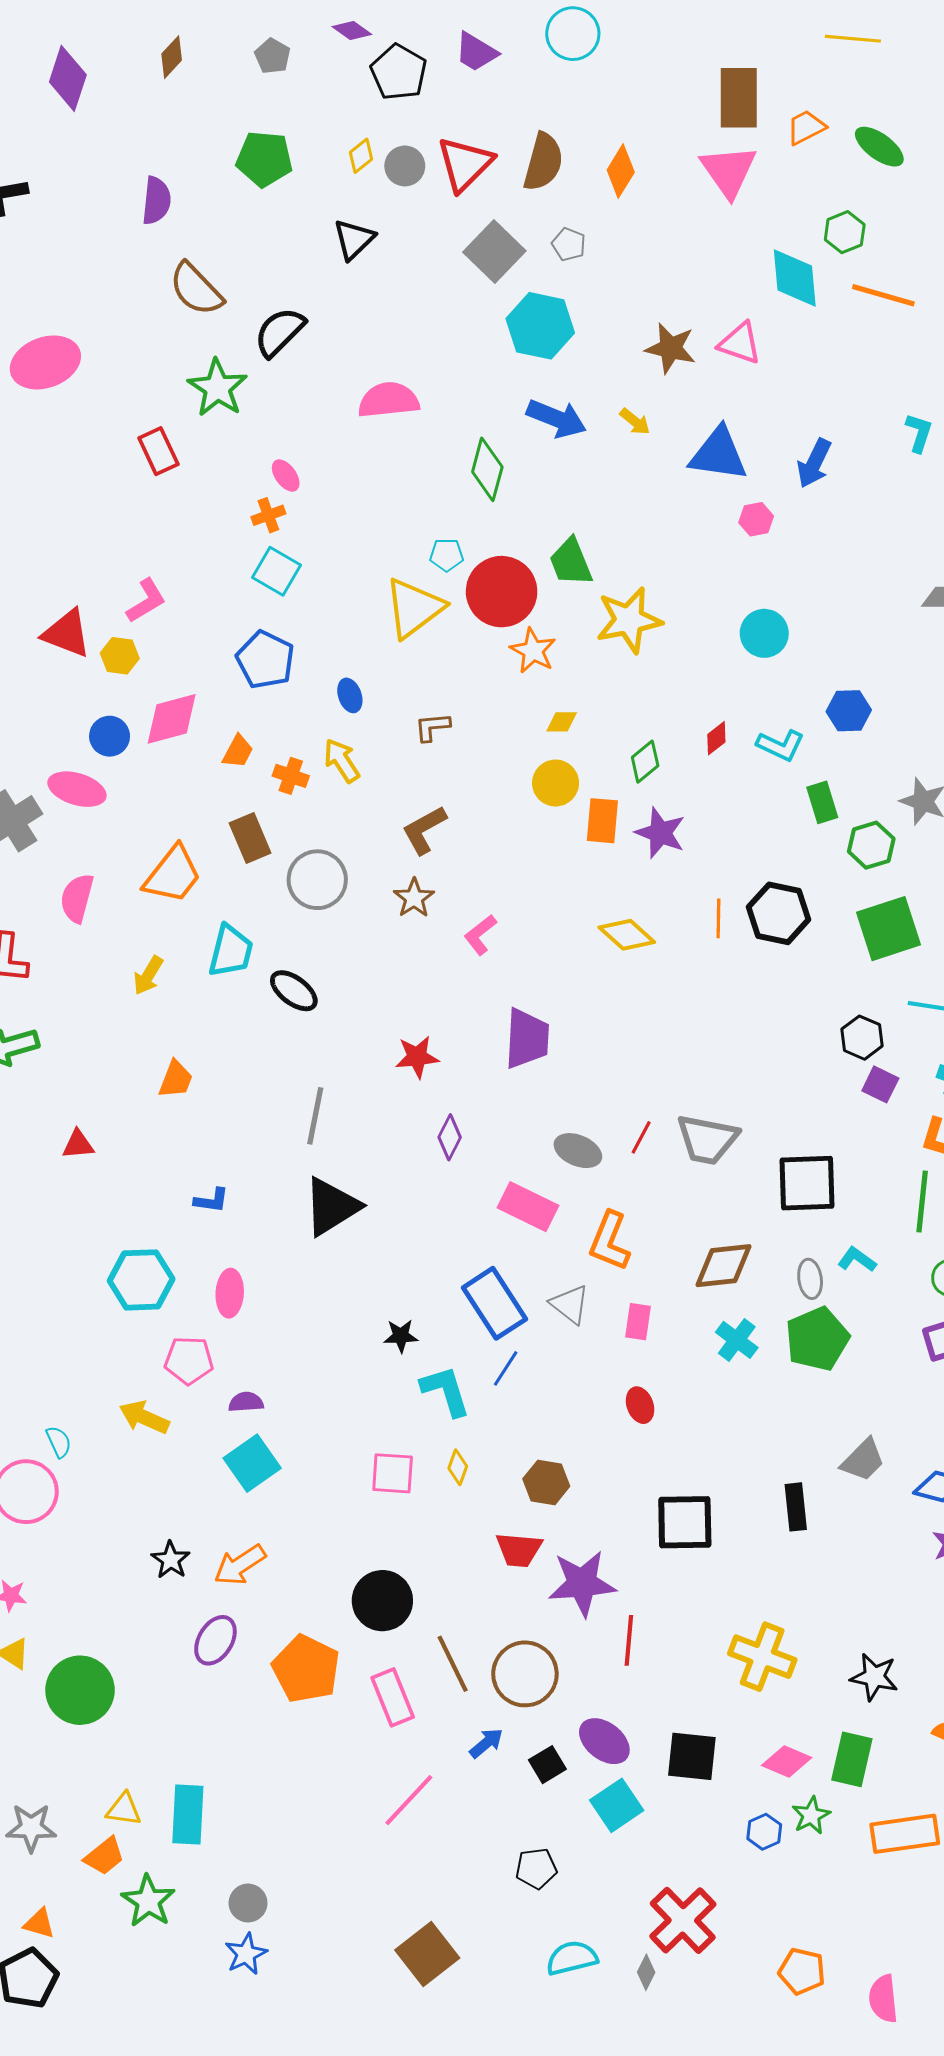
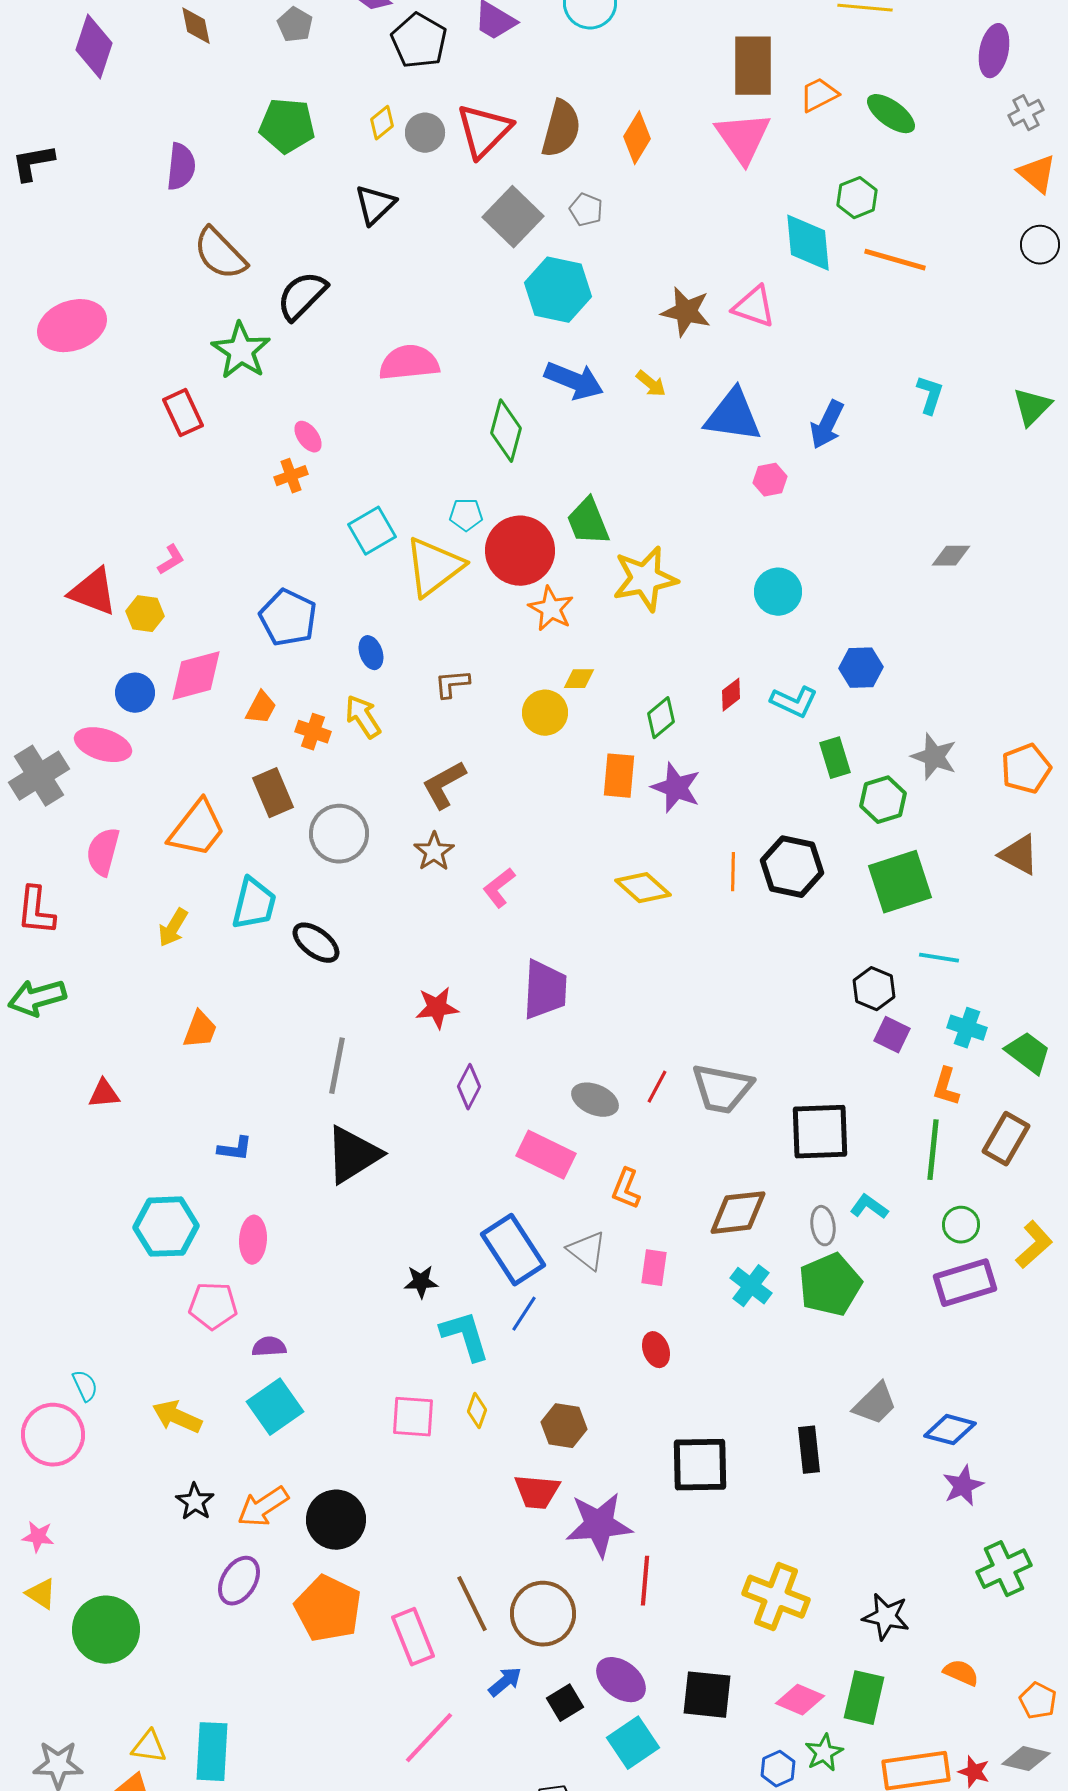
brown diamond: (172, 57) -> (196, 26), turned -54
cyan square: (277, 571) -> (372, 531), moved, turned 30
pink L-shape: (146, 601) -> (171, 560), size x0.7
yellow circle: (556, 783) -> (545, 713), moved
orange L-shape: (609, 1241) -> (626, 1189), size x0.7
yellow arrow: (144, 1417) -> (177, 1417), moved
black circle: (382, 1601) -> (336, 1520), moved

